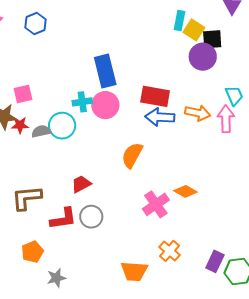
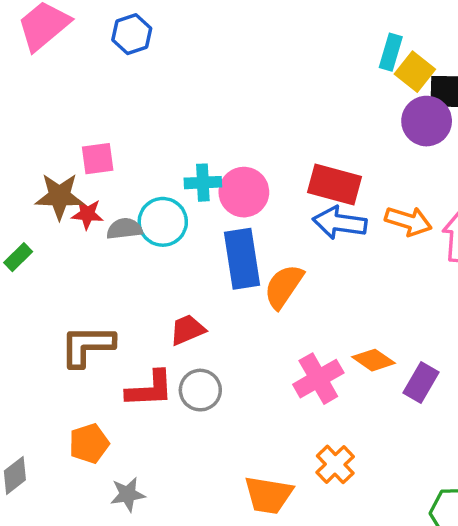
blue rectangle: (105, 71) -> (242, 259), moved
purple rectangle: (215, 261) -> (421, 383), moved

